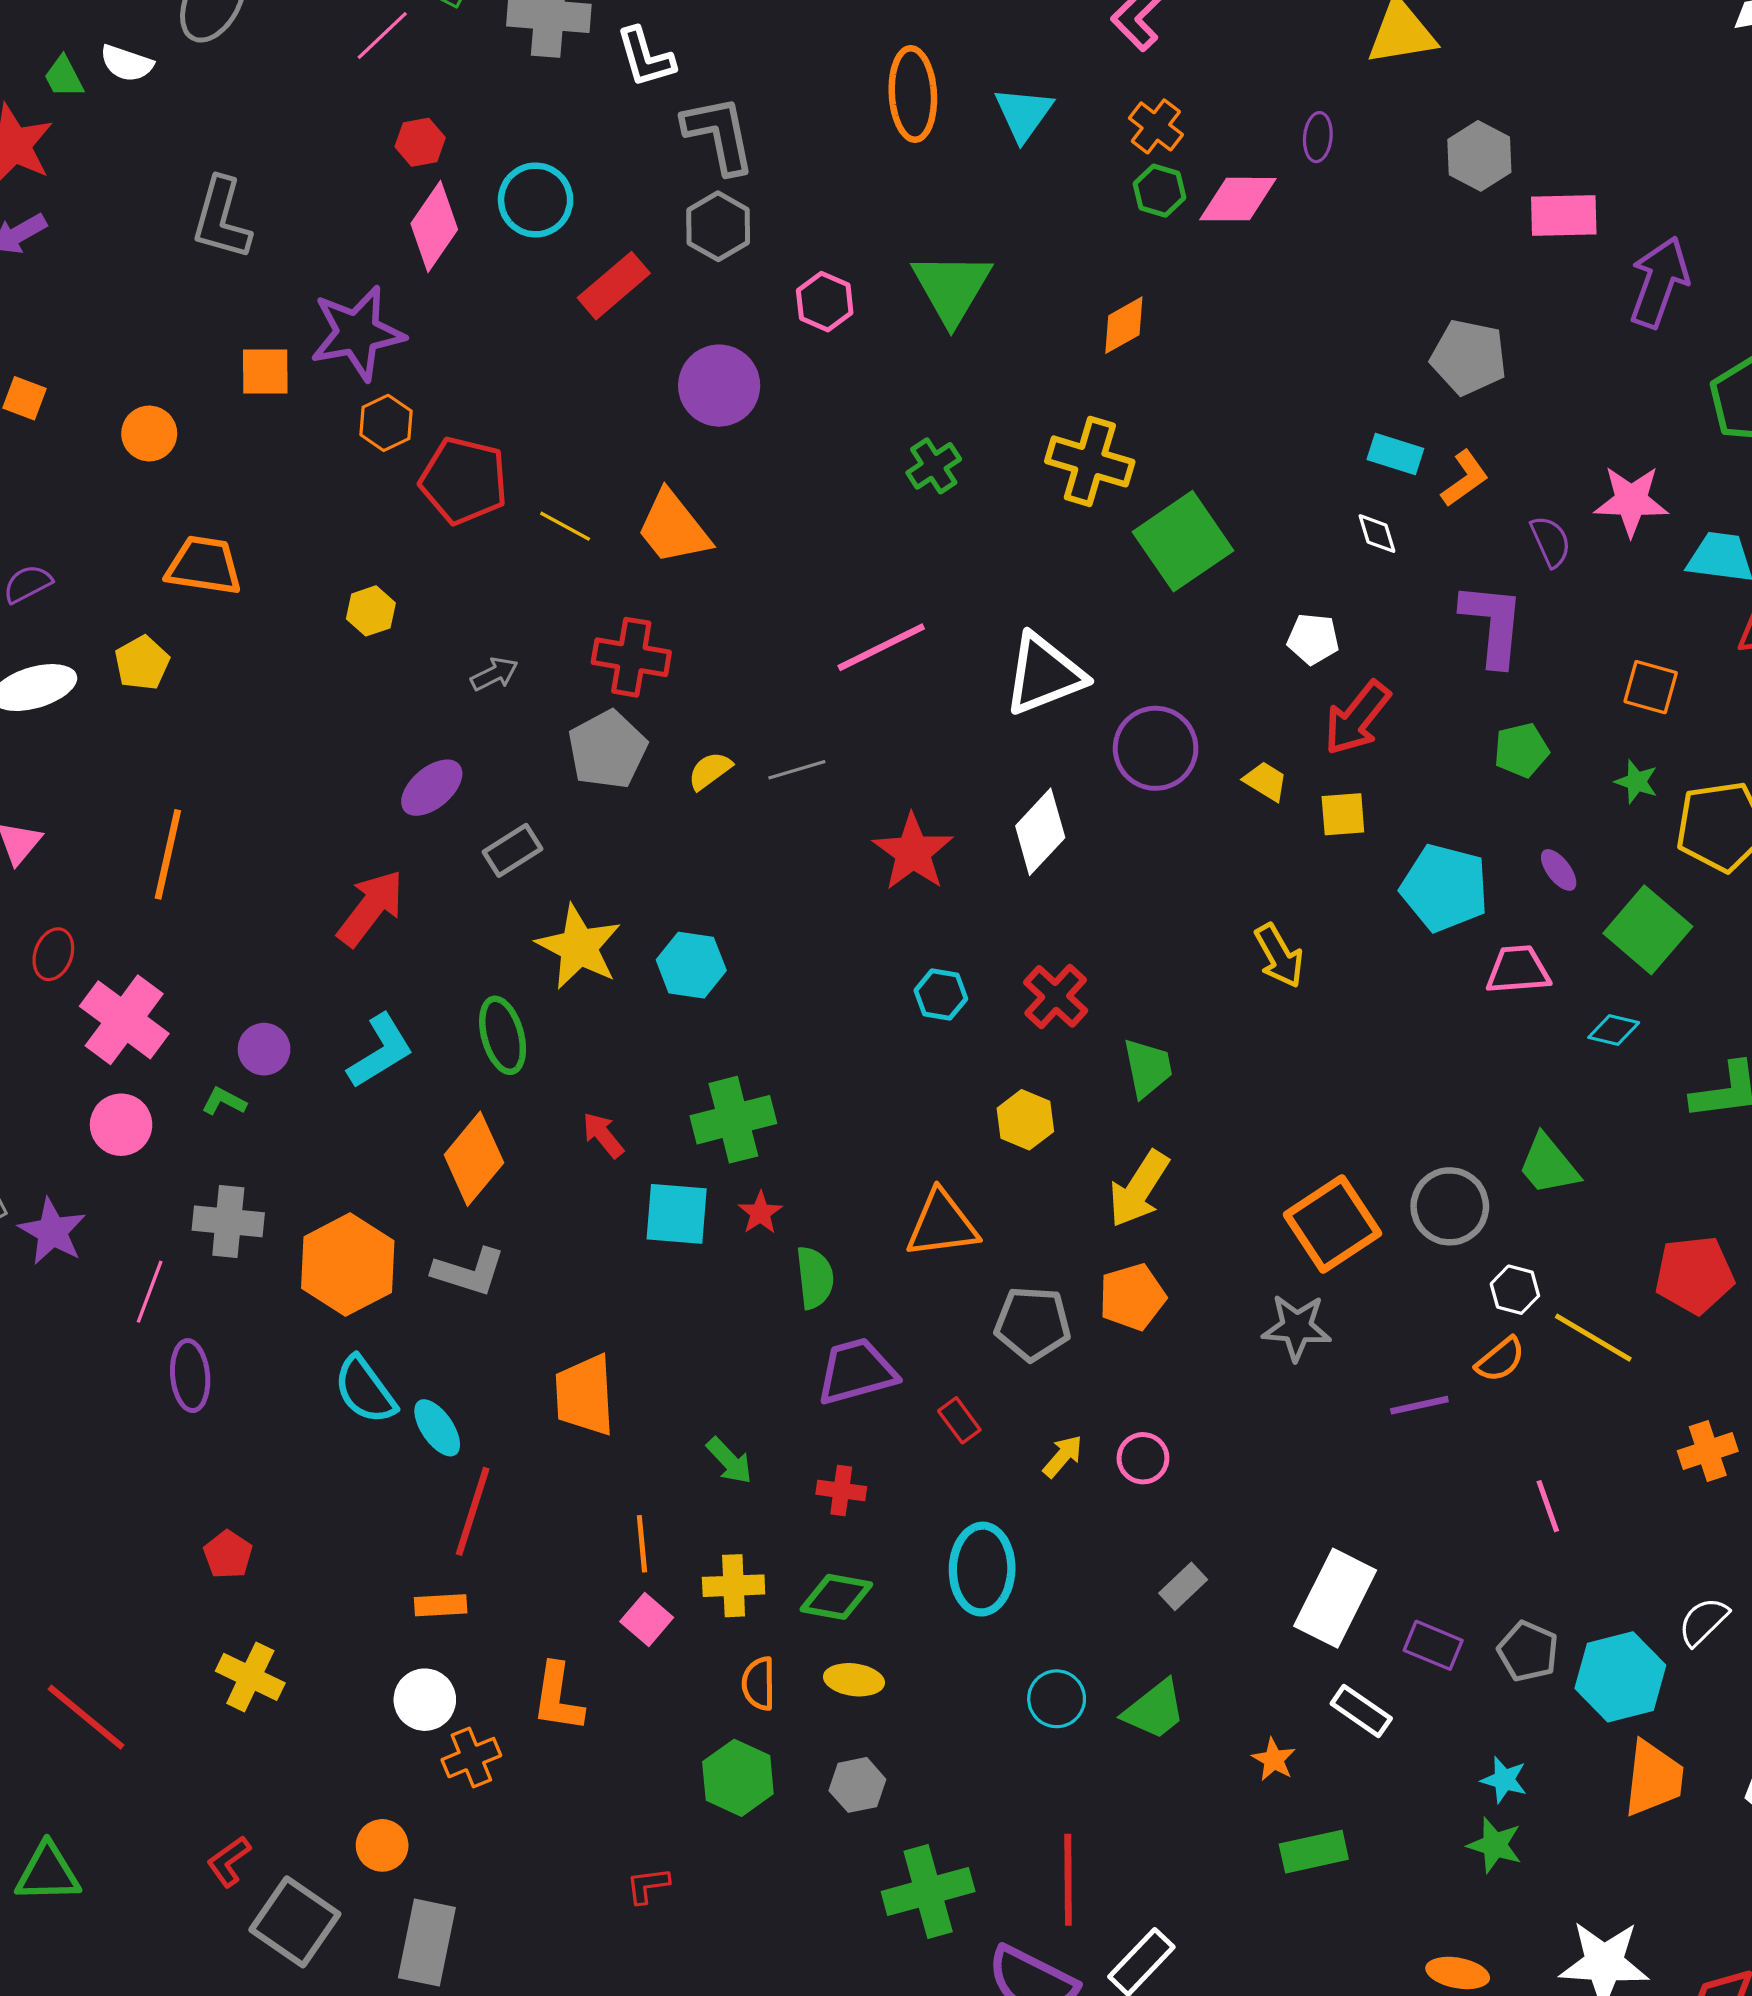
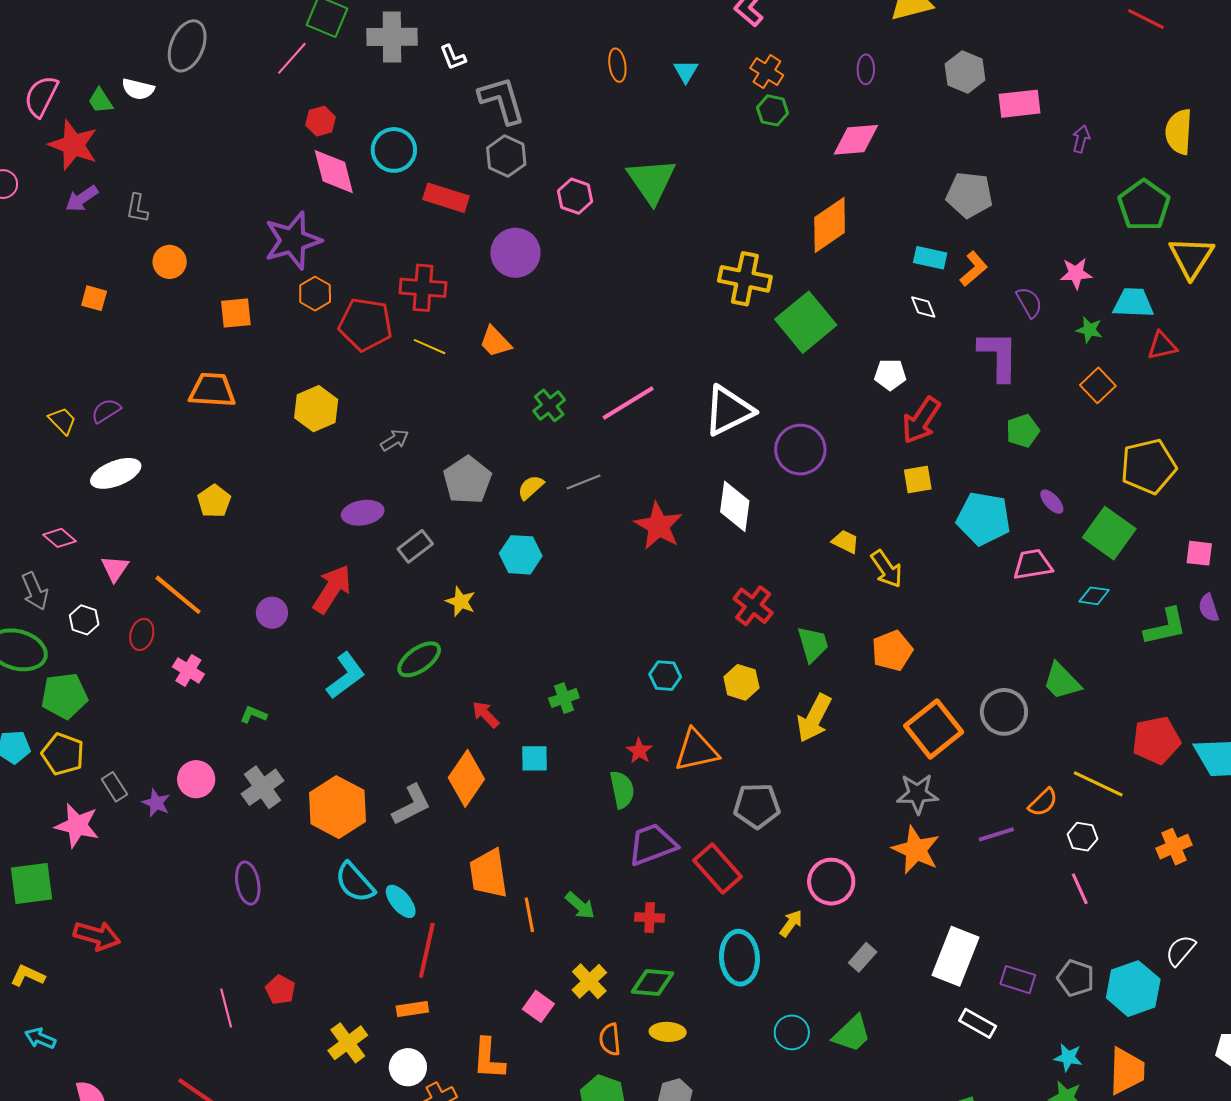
white L-shape: (645, 57) -> (453, 57), size x0.7
orange ellipse: (913, 94) -> (617, 65), size x0.6
cyan triangle: (1024, 114) -> (686, 71), size x0.7
pink diamond: (1238, 199) -> (856, 140), moved
gray L-shape: (221, 219) -> (137, 208), moved, size x0.6
pink diamond: (434, 227) -> (334, 172), turned -44
purple arrow: (1659, 282) -> (1081, 139), size x0.5
red rectangle: (614, 286) -> (446, 198), turned 63
orange diamond: (1124, 325) -> (830, 225), moved, size x1.5
orange square: (265, 371) -> (236, 313), moved
orange circle: (149, 433) -> (170, 262), moved
green cross: (934, 466) -> (549, 405), moved
pink star: (1631, 501) -> (1076, 273), size x0.7
orange trapezoid: (673, 528) -> (495, 342), size x0.7
yellow hexagon: (371, 611) -> (316, 409), size x1.5
red cross: (631, 657) -> (423, 288), moved
yellow pentagon: (142, 663) -> (214, 501), moved
orange square: (1651, 687) -> (1098, 385), turned 36
yellow trapezoid: (1266, 781) -> (845, 542), moved
green star: (1636, 782) -> (1089, 330), moved
purple ellipse: (432, 788) -> (363, 513), turned 36
white diamond: (1040, 832) -> (735, 506), turned -30
orange line: (168, 854) -> (178, 595), moved, turned -58
yellow star: (579, 947) -> (461, 601), size x0.6
cyan hexagon: (691, 965) -> (521, 555), moved
cyan hexagon: (941, 995) -> (665, 676), moved
pink cross: (124, 1020) -> (188, 670), size x0.6
green ellipse: (503, 1035) -> (419, 659), turned 75
purple circle: (264, 1049) -> (272, 613), moved
green cross: (733, 1120) -> (564, 698), size x0.6
pink circle: (121, 1125) -> (196, 779), moved
orange diamond: (474, 1159) -> (466, 778), moved
red star: (760, 1213) -> (639, 751), moved
cyan square: (677, 1214) -> (535, 758), size x0.7
gray cross: (228, 1221) -> (263, 787), turned -36
purple star: (52, 1231) -> (156, 803), size x0.7
gray L-shape: (469, 1272) -> (411, 805), turned -39
white hexagon: (1515, 1290) -> (1082, 837), moved
pink line: (150, 1292) -> (226, 1008), moved, turned -30
orange pentagon: (1132, 1297) -> (892, 651), moved
red rectangle: (959, 1420) -> (718, 869), size x1.8
yellow arrow: (1063, 1456) -> (791, 923), moved
pink circle: (1143, 1458) -> (831, 882), size x1.5
orange line: (642, 1544) -> (529, 915), moved
yellow cross: (734, 1586) -> (589, 981), turned -36
yellow cross: (250, 1677) -> (348, 1043), moved, turned 33
orange star: (1274, 1760) -> (916, 850), moved, size x1.8
orange trapezoid: (1654, 1778) -> (1127, 1071), moved

